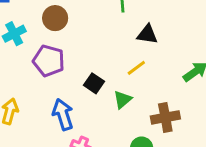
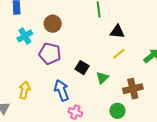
yellow line: (136, 68) -> (119, 54), moved

